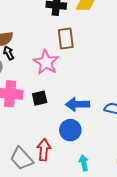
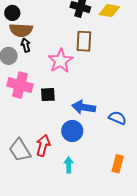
cyan arrow: (84, 163) -> (69, 165), moved

